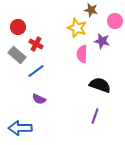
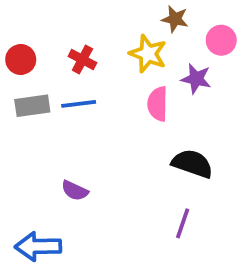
red circle: (18, 27) -> (21, 60), moved
red cross: (36, 44) -> (82, 60), moved
gray rectangle: (17, 55) -> (32, 106), turned -48
blue line: (36, 71) -> (79, 104), moved, turned 30

